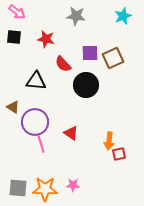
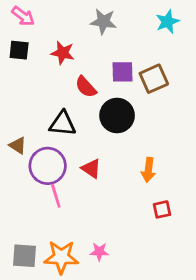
black triangle: (36, 81) -> (63, 124), moved
red triangle: (71, 133) -> (91, 169), moved
orange arrow: (109, 141) -> (148, 170), moved

